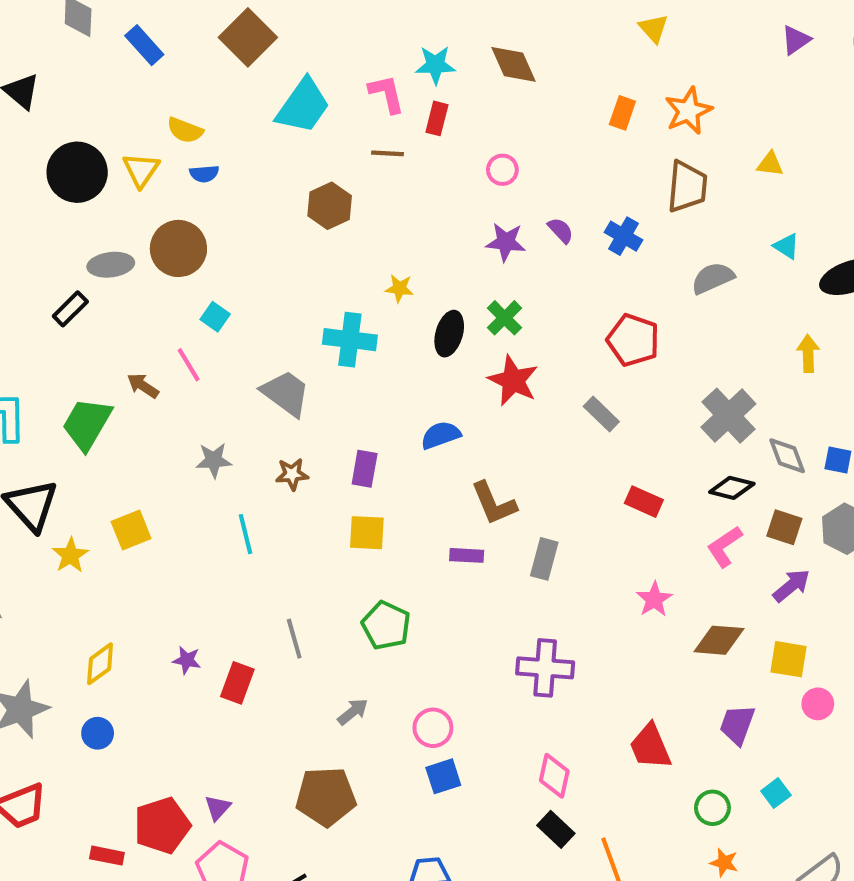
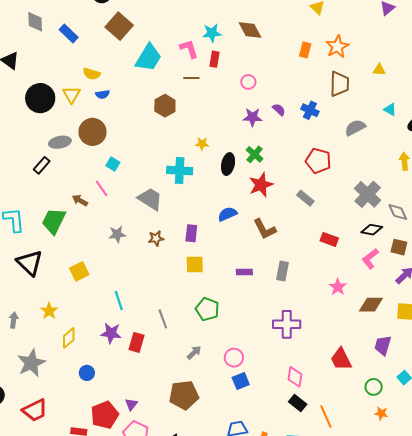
red star: (513, 381) -> (261, 185), turned 30
brown L-shape: (494, 503) -> (265, 229), moved
cyan line: (246, 534) -> (119, 300), moved
yellow star: (70, 555) -> (49, 311), moved
purple star: (187, 660) -> (111, 333), size x1.5
blue circle: (98, 733) -> (87, 373), moved

